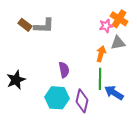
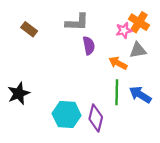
gray L-shape: (44, 26) -> (77, 22), moved
orange arrow: (101, 54) -> (118, 63), turned -77
purple semicircle: (64, 70) -> (89, 46), moved
blue arrow: (114, 93) -> (140, 95), moved

